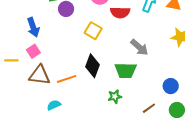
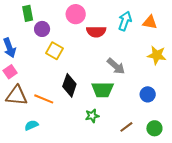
yellow square: (93, 31) -> (55, 51), moved
orange line: (67, 79) -> (44, 99), turned 42
blue circle: (171, 86) -> (148, 94), moved

